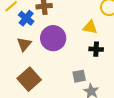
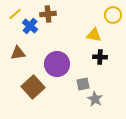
purple circle: (53, 38) -> (57, 64), moved
brown triangle: (24, 44) -> (18, 53), moved, turned 42

